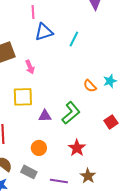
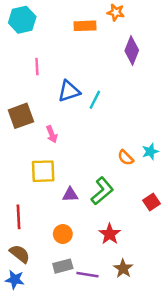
pink line: (33, 12) -> (37, 67), moved
cyan line: (74, 39) -> (95, 100), moved
gray rectangle: (29, 172) -> (63, 266), moved, turned -42

